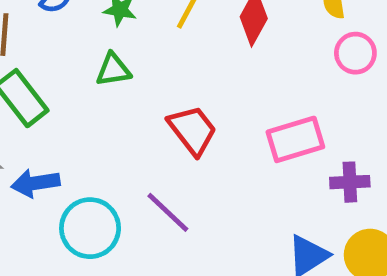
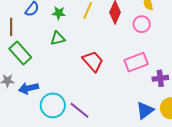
pink circle: (355, 53) -> (142, 24), moved
purple line: (168, 212) -> (80, 110), moved

